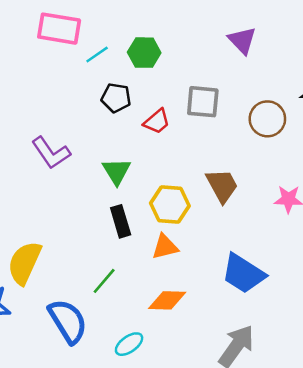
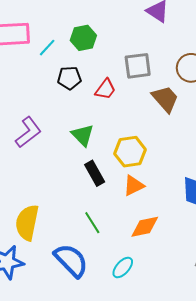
purple L-shape: (51, 153) -> (28, 132), turned -80
brown trapezoid: (222, 186) -> (165, 99), moved
green line: (104, 281) -> (92, 223), turned -60

